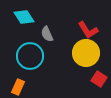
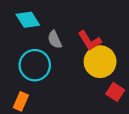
red L-shape: (88, 30) -> (90, 41), moved

